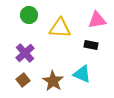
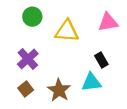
black rectangle: (91, 45) -> (101, 60), moved, turned 48
cyan triangle: (82, 74) -> (91, 82), turned -30

